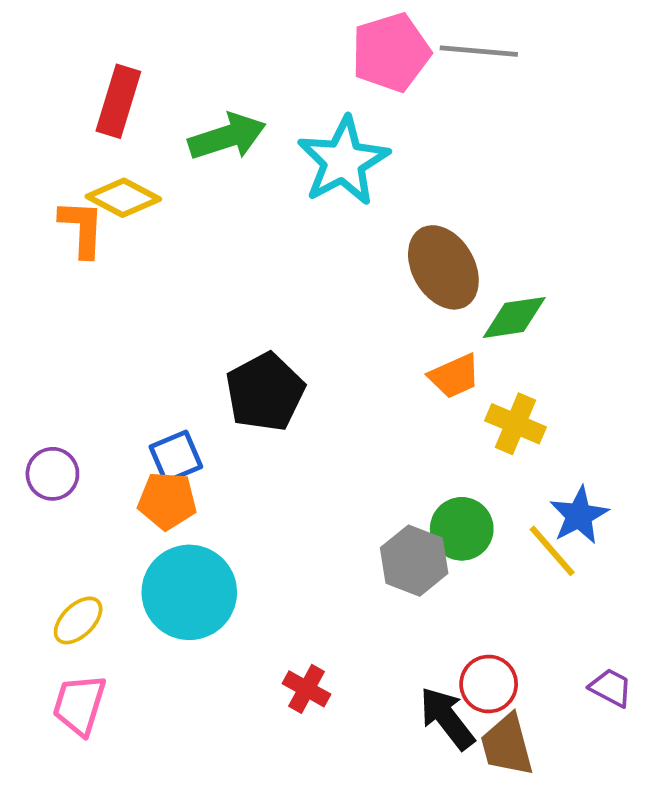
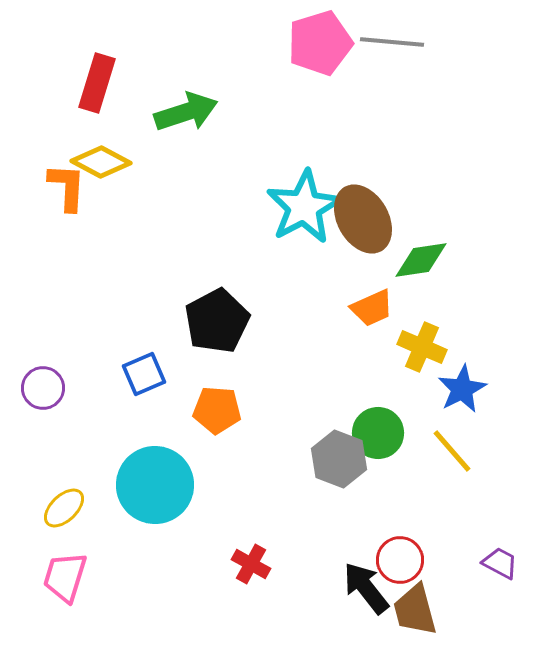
cyan star: (343, 161) -> (304, 207), moved
orange pentagon: (167, 501) -> (217, 410), moved
blue star: (579, 515) -> (462, 389), moved

